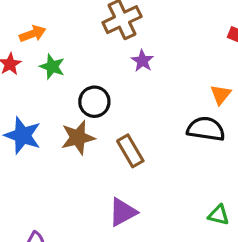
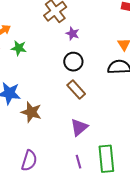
black circle: (94, 102) -> (73, 62), moved
brown star: (78, 138) -> (31, 112), moved, turned -30

